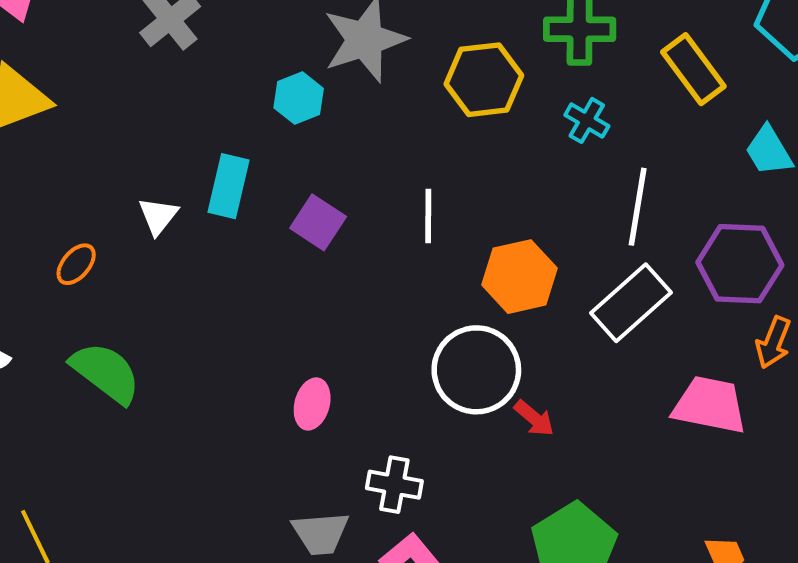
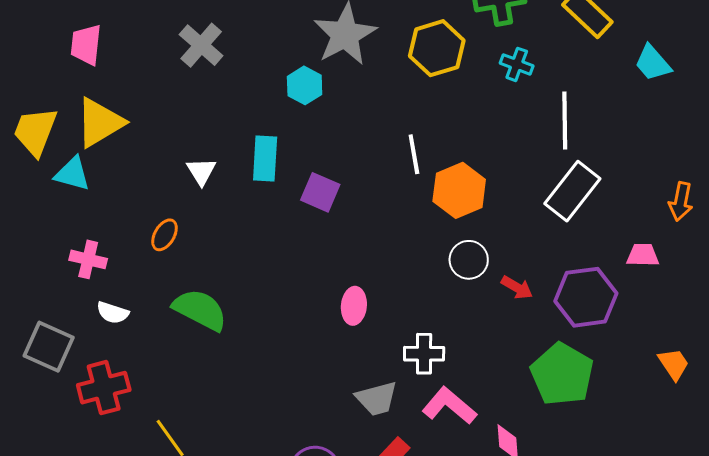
white triangle: (158, 216) -> (201, 171), moved
purple square: (318, 222) -> (320, 192), moved
purple hexagon: (740, 264) -> (586, 297), moved
orange hexagon: (519, 277) -> (459, 190), moved
white circle: (476, 370) -> (469, 260), size x0.6
pink trapezoid: (710, 405) -> (643, 255), size x0.6

